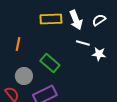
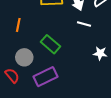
white star: (99, 54) -> (100, 53), moved

